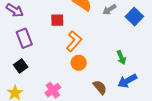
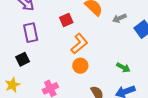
red square: (57, 20) -> (66, 20), turned -32
green arrow: (121, 57) -> (123, 67), turned -48

